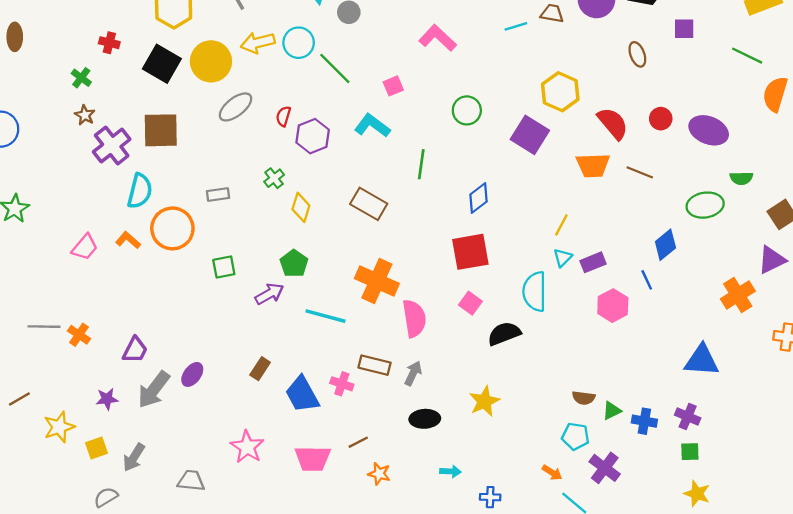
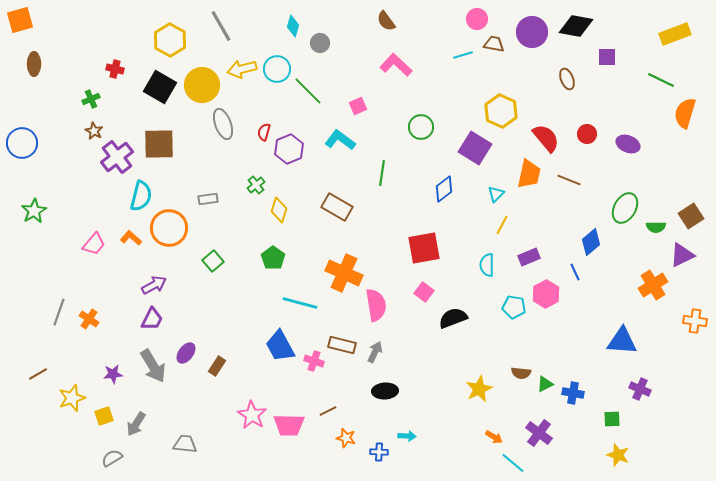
green cross: (81, 78) -> (91, 99), turned 30
gray ellipse: (236, 107) -> (223, 124), turned -72
purple ellipse: (709, 130) -> (628, 144), size x0.7
orange trapezoid: (593, 165) -> (529, 174), turned -76
green semicircle: (741, 178) -> (656, 227), moved
blue diamond: (478, 198) -> (444, 189), moved
green ellipse: (705, 205) -> (625, 208), turned -52
cyan triangle: (563, 258) -> (496, 194), moved
green square: (224, 267) -> (213, 261), turned -30
cyan semicircle: (535, 292) -> (487, 265), moved, size x0.7
purple arrow: (269, 294) -> (154, 285), moved
gray line: (44, 327) -> (59, 312), turned -72
purple trapezoid: (135, 350) -> (152, 319), moved
brown rectangle: (260, 369) -> (217, 366), moved
gray arrow: (154, 390) -> (153, 366), turned -68
blue trapezoid: (302, 394) -> (280, 346), moved
yellow star: (484, 401) -> (479, 389), moved
purple cross: (688, 417) -> (640, 389), moved
cyan pentagon: (575, 436) -> (514, 307), moved
pink star: (247, 447) -> (252, 415), moved
blue cross: (490, 497) -> (379, 452), moved

